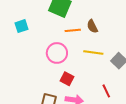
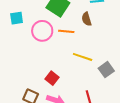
brown semicircle: (92, 26) -> (87, 19), moved
pink circle: (57, 53) -> (42, 31), moved

